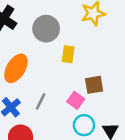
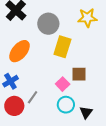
yellow rectangle: (68, 54) -> (62, 47), size x1.5
gray line: (41, 101) -> (33, 97), moved

